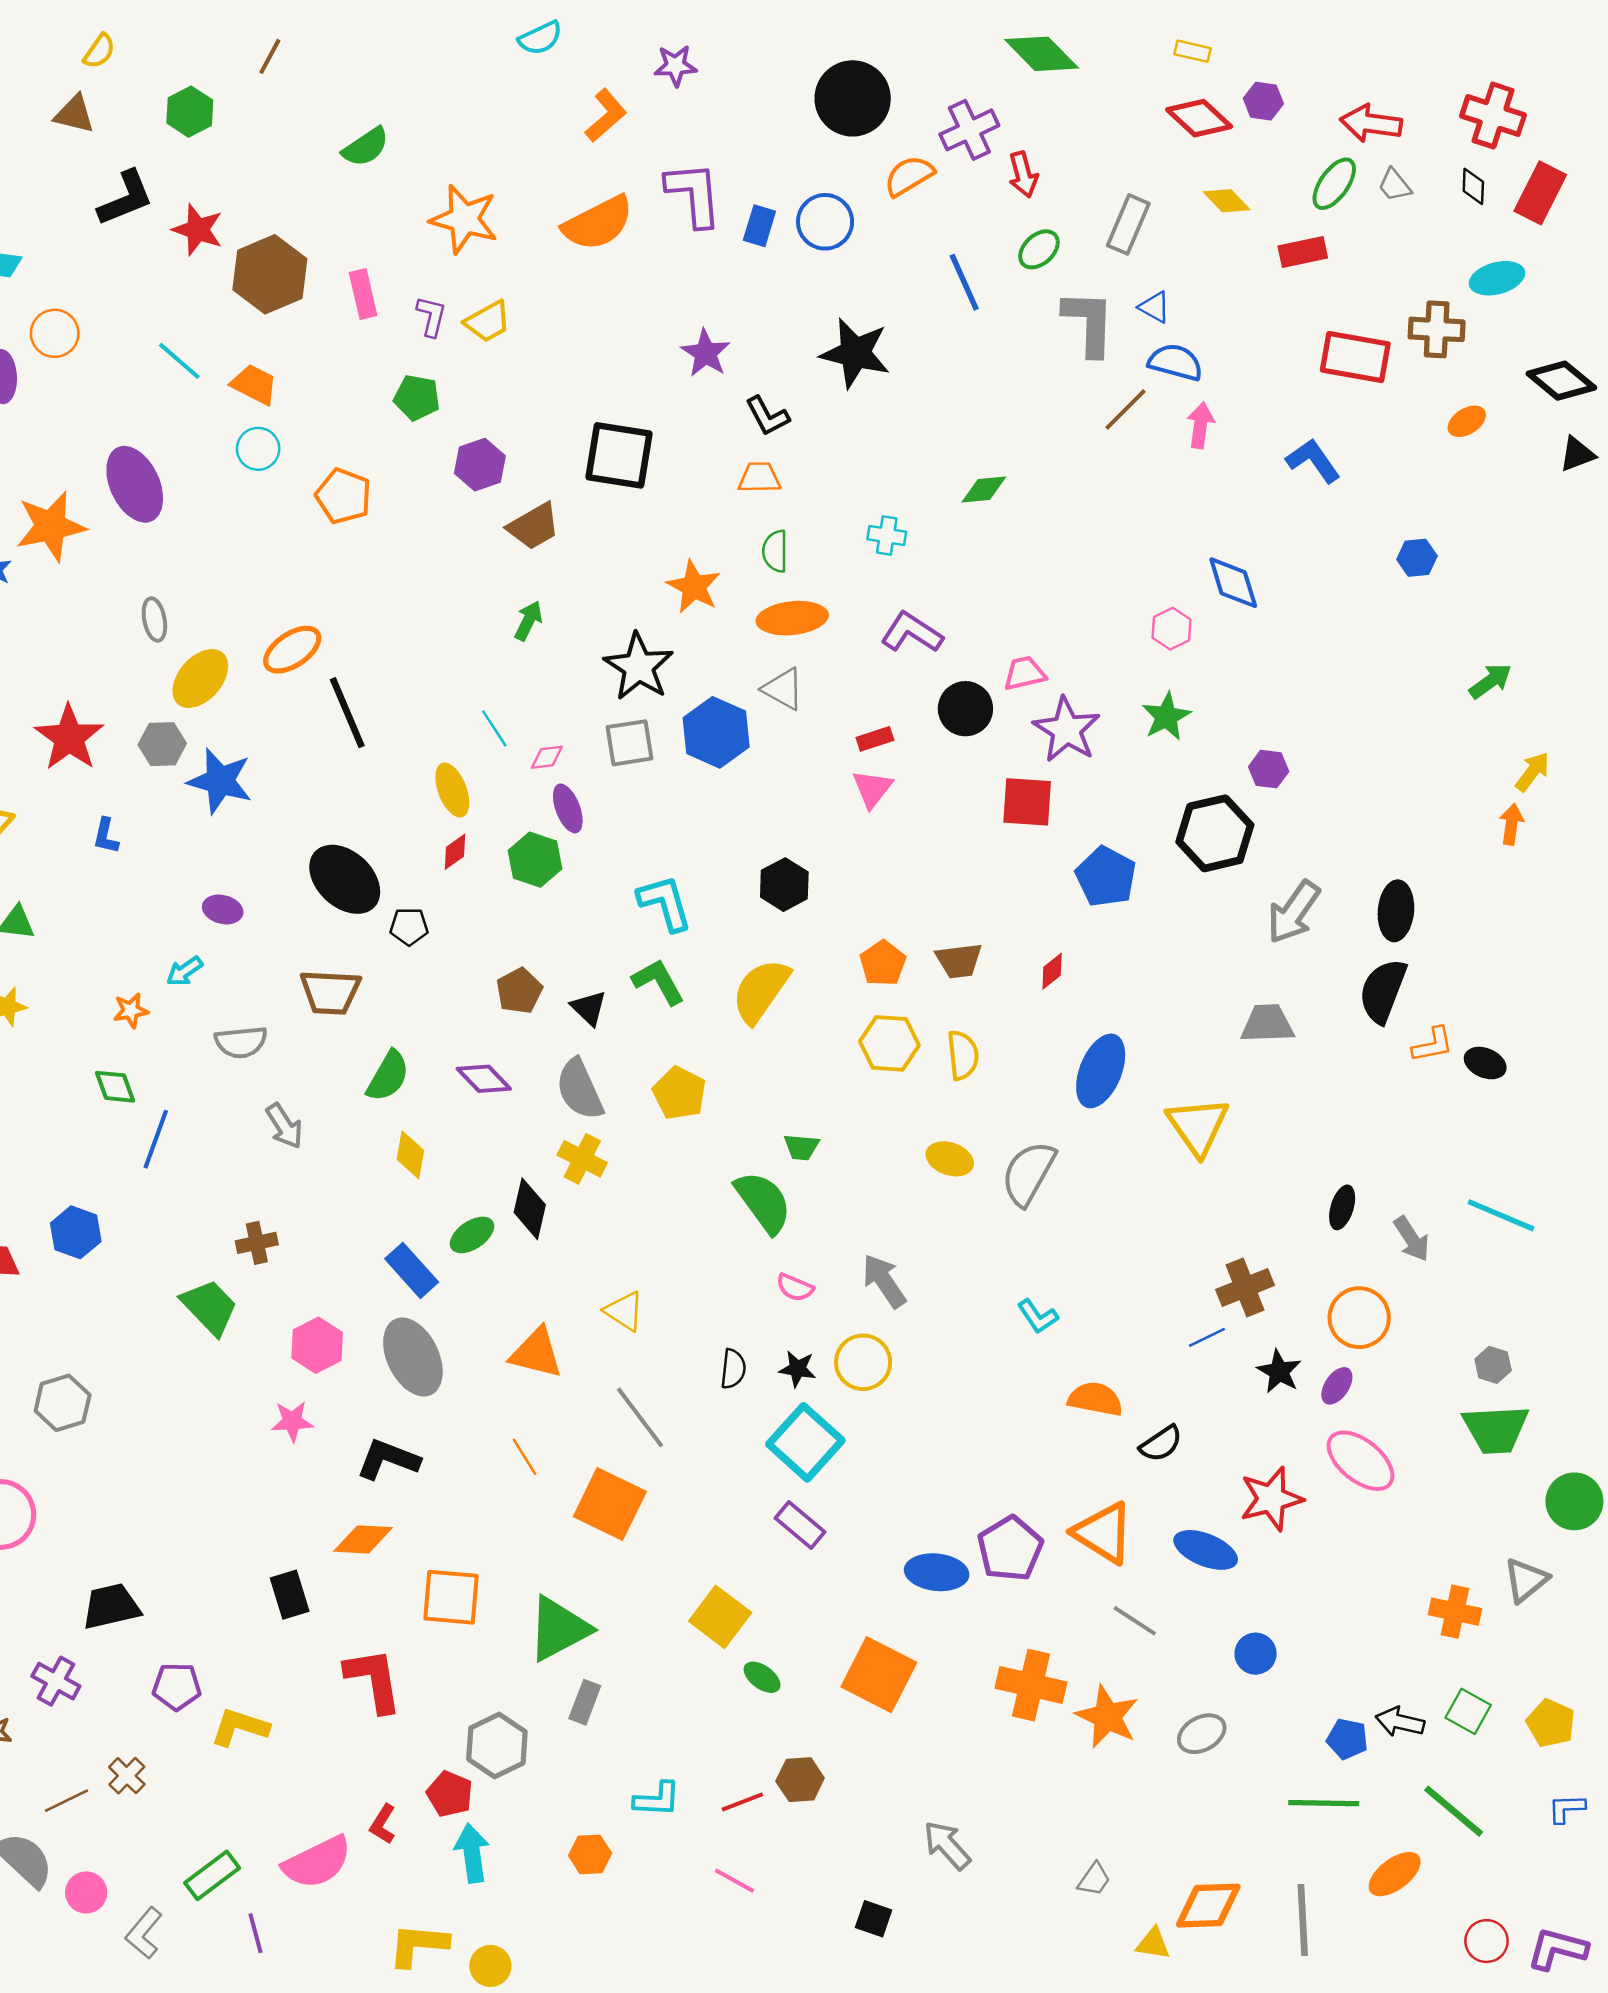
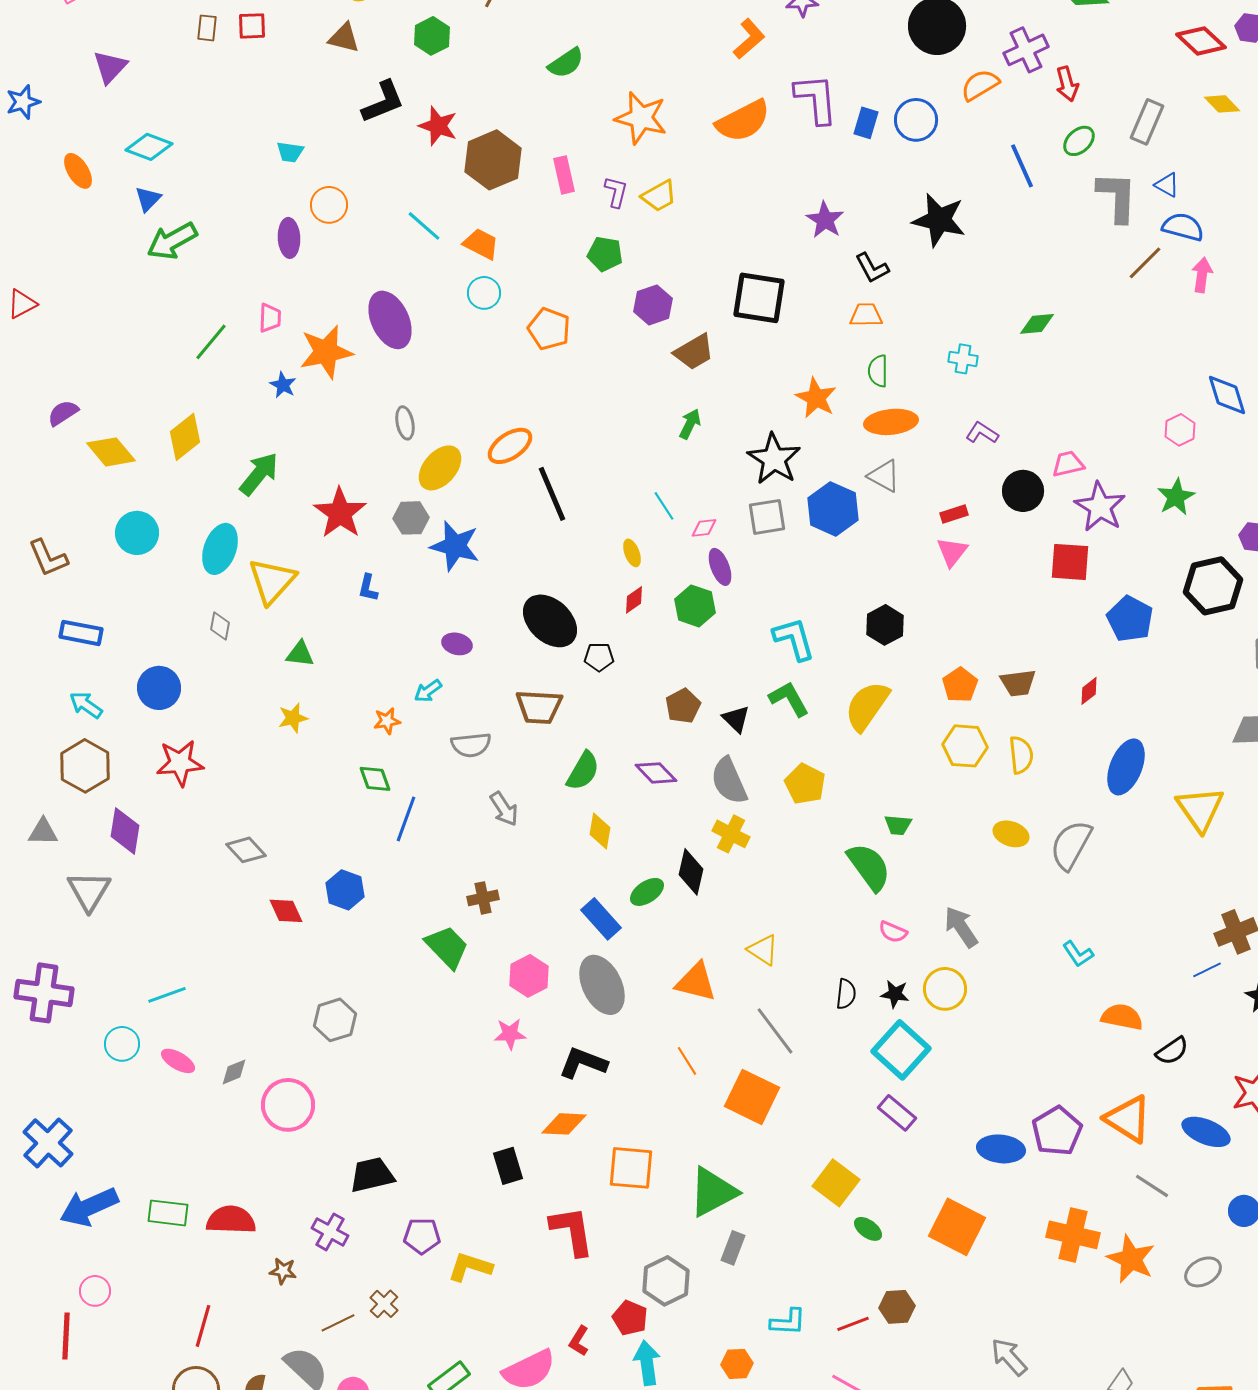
purple L-shape: (912, 633) -> (982, 433), size x0.7
yellow ellipse: (452, 790) -> (632, 553), size x0.7

